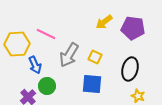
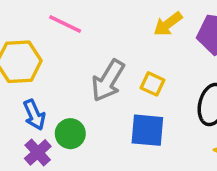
pink line: (46, 34) -> (65, 24), moved
blue arrow: (35, 65) -> (34, 115), moved

